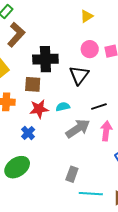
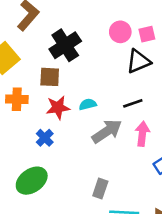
black cross: (45, 59) -> (65, 45), turned -30
black triangle: (79, 75) -> (138, 61), moved, turned 30

